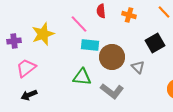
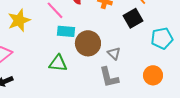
black square: (155, 43) -> (133, 18), moved
gray L-shape: (112, 91) -> (109, 77), moved, turned 40

